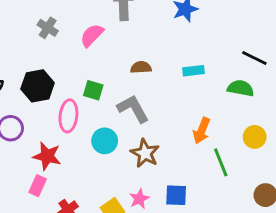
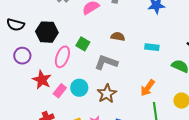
gray L-shape: (133, 109) -> (106, 62), turned -55
cyan circle: (105, 141) -> (79, 88), moved
pink rectangle: (38, 186) -> (60, 91), moved

